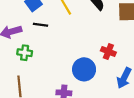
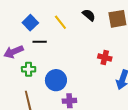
blue circle: (84, 69) -> (56, 80), moved

